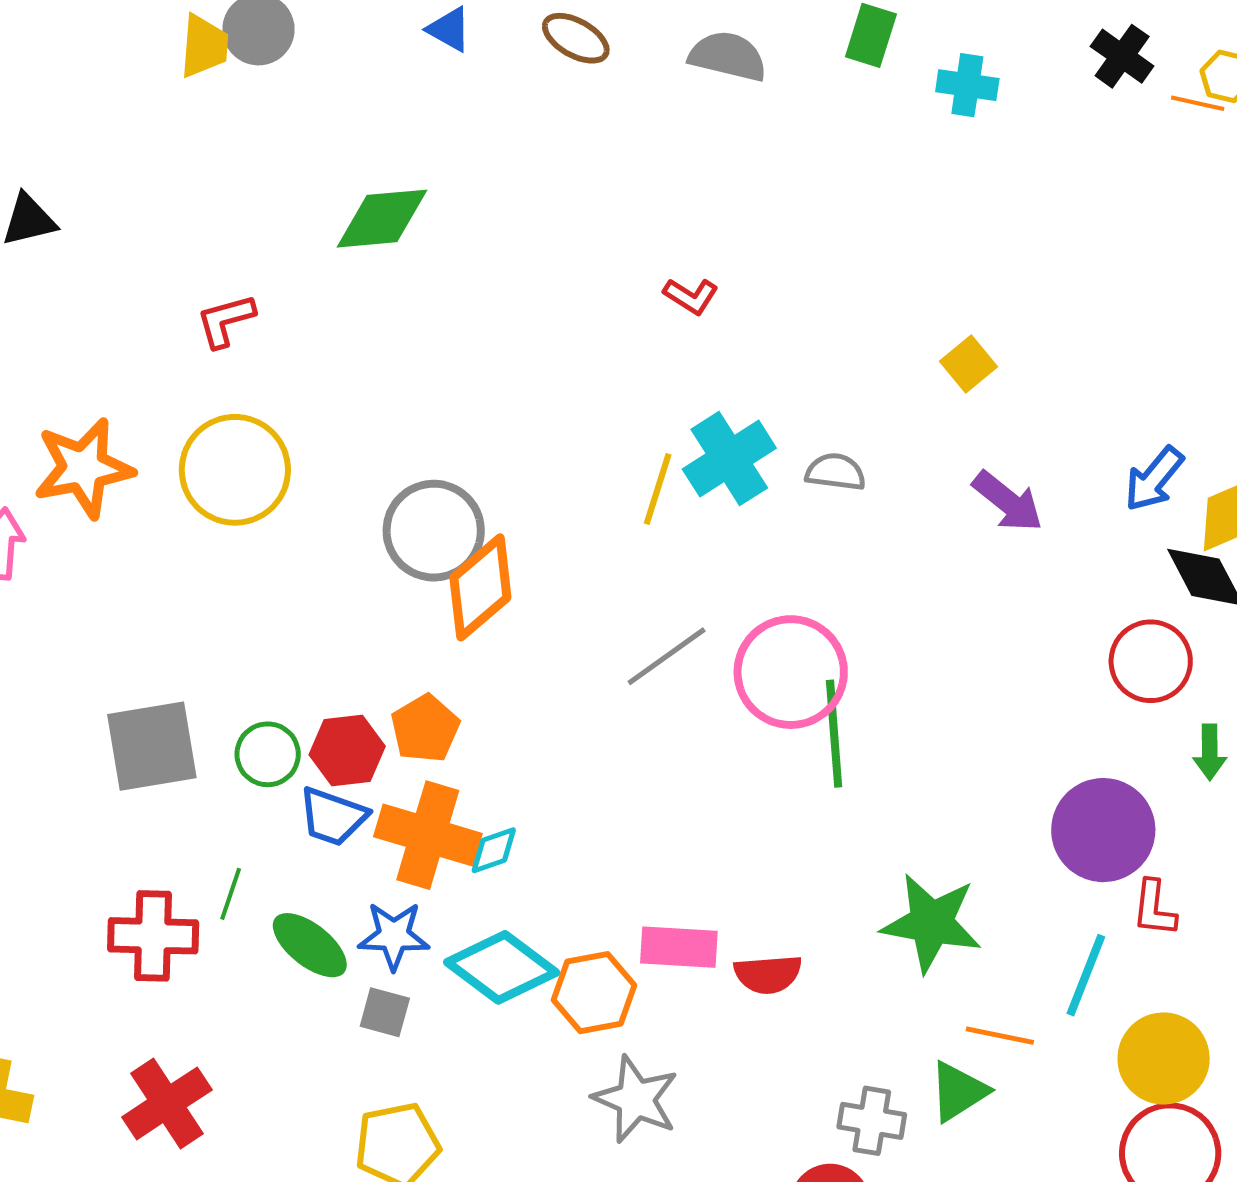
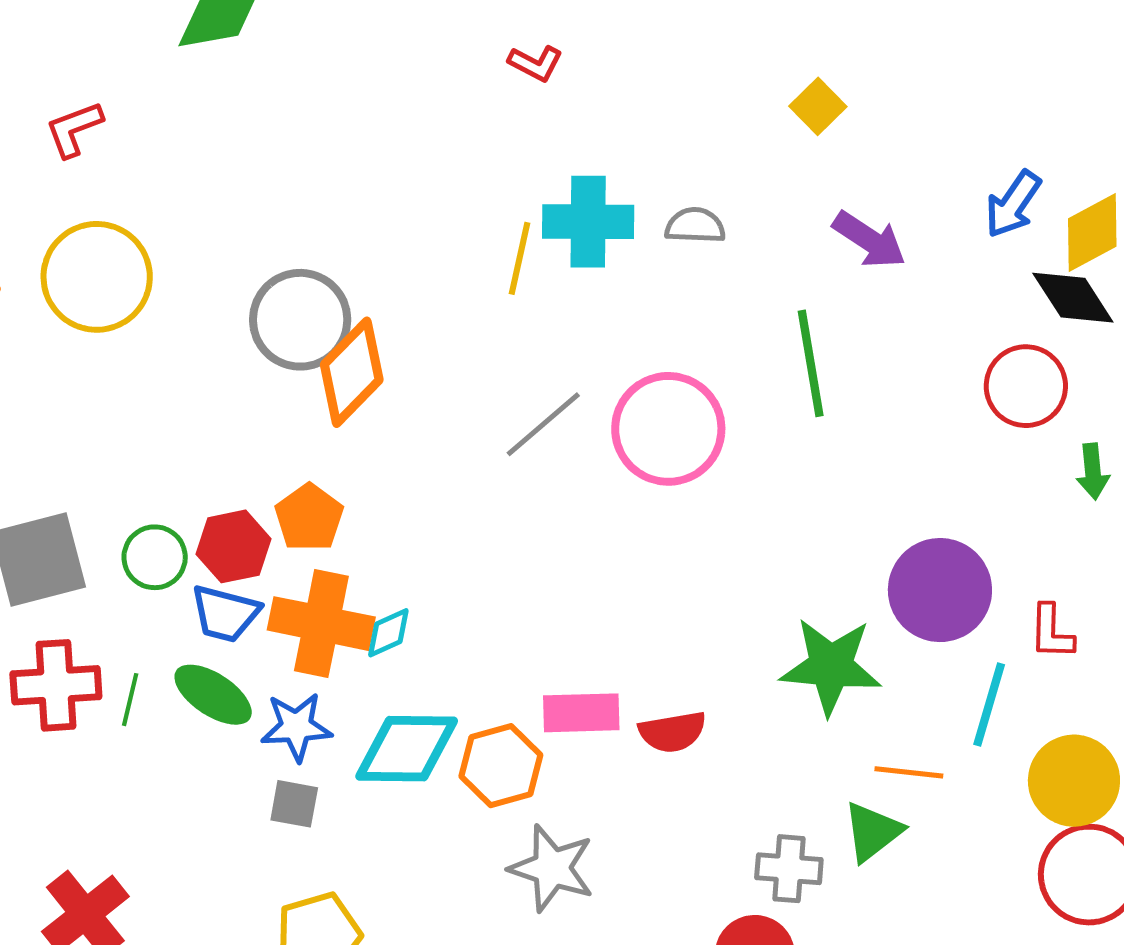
cyan cross: (729, 459) -> (588, 222), turned 38
green line: (834, 734) -> (811, 363), moved
purple circle: (1103, 830) -> (940, 590), moved
red cross: (153, 936) -> (56, 685), moved
green ellipse: (310, 945) -> (213, 695), moved
cyan diamond: (502, 967) -> (407, 749), turned -31

